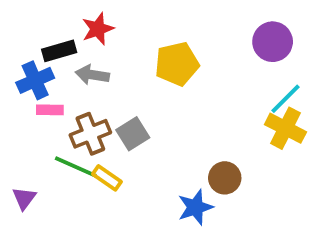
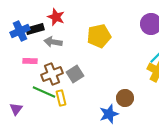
red star: (98, 29) -> (56, 17), turned -30
blue cross: (35, 80) -> (20, 31), moved
yellow rectangle: (107, 178) -> (61, 98), turned 42

